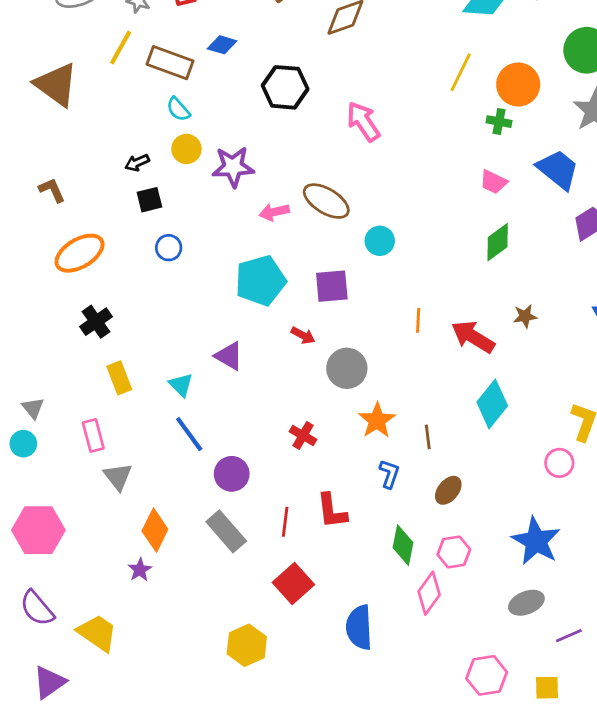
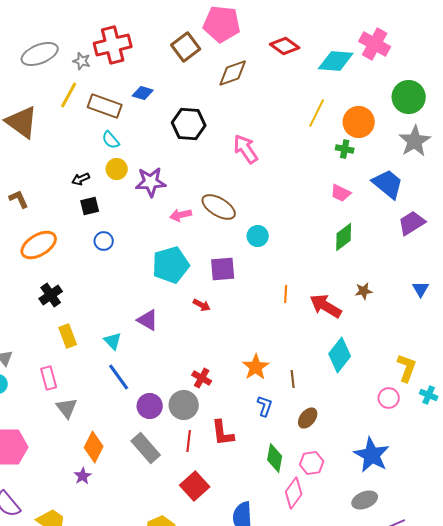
gray circle: (347, 368) -> (184, 405), moved

